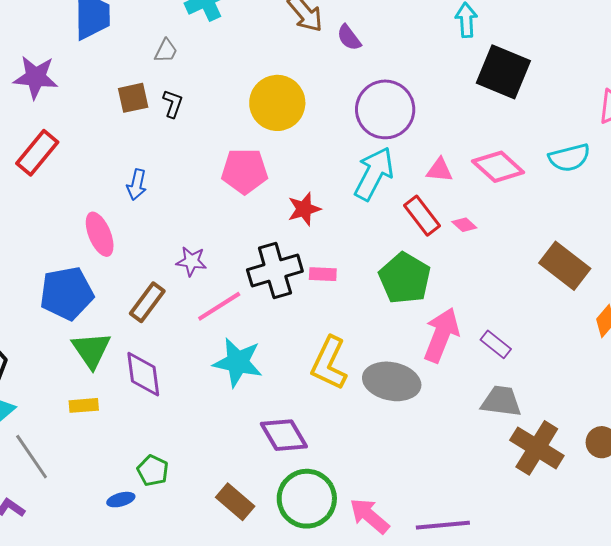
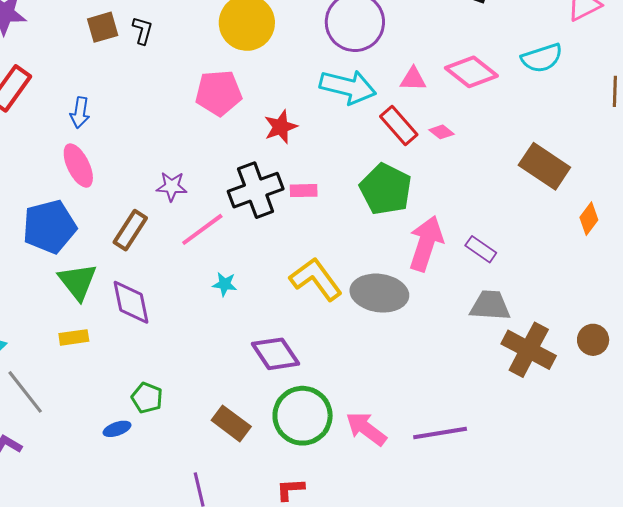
cyan arrow: (374, 174) -> (348, 87), turned 80
blue arrow: (137, 185) -> (80, 113), moved
cyan star: (238, 362) -> (225, 284), size x0.5
yellow L-shape: (329, 363) -> (316, 279), turned 122

